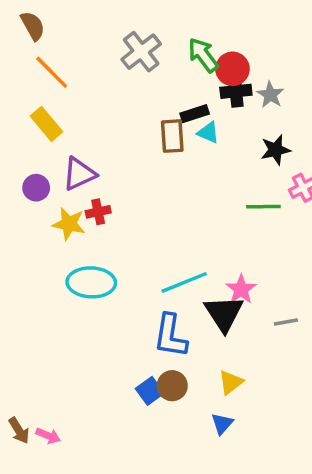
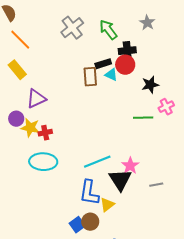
red circle: (232, 69) -> (125, 65), moved
gray star: (270, 95) -> (147, 23), moved
purple circle: (36, 188) -> (16, 119), moved
red cross: (98, 212) -> (45, 133), moved
yellow triangle: (231, 382) -> (107, 205), moved

